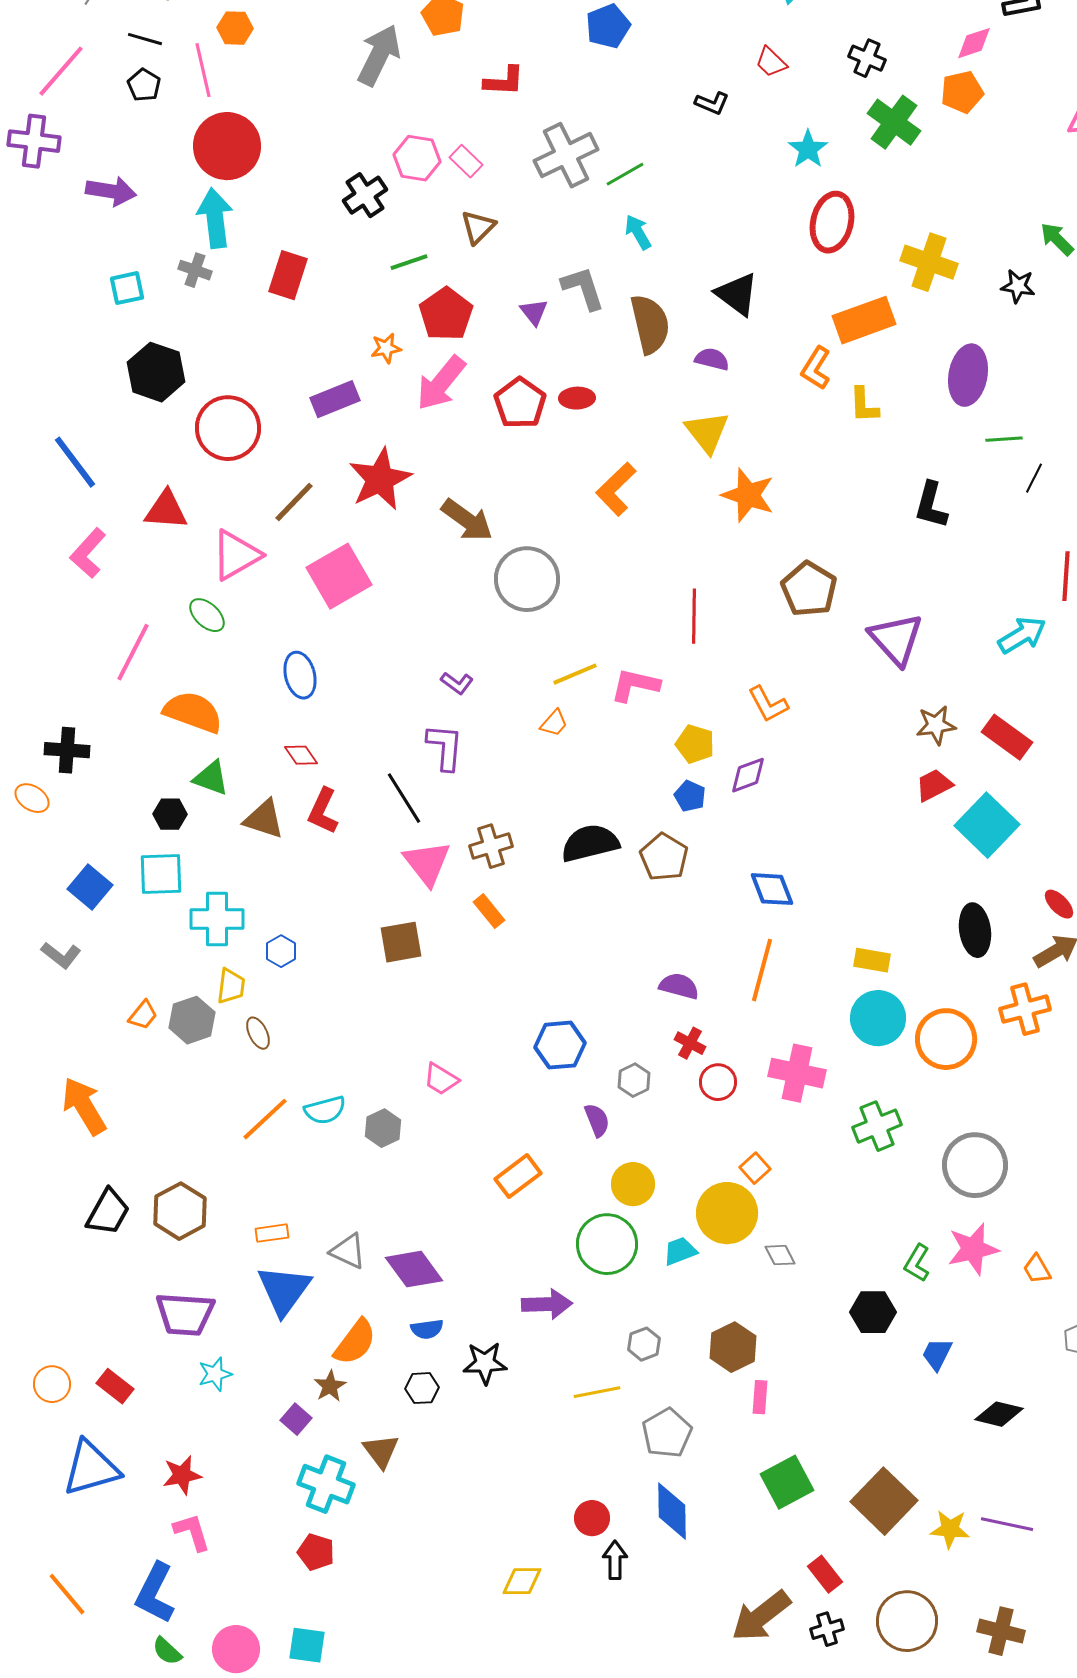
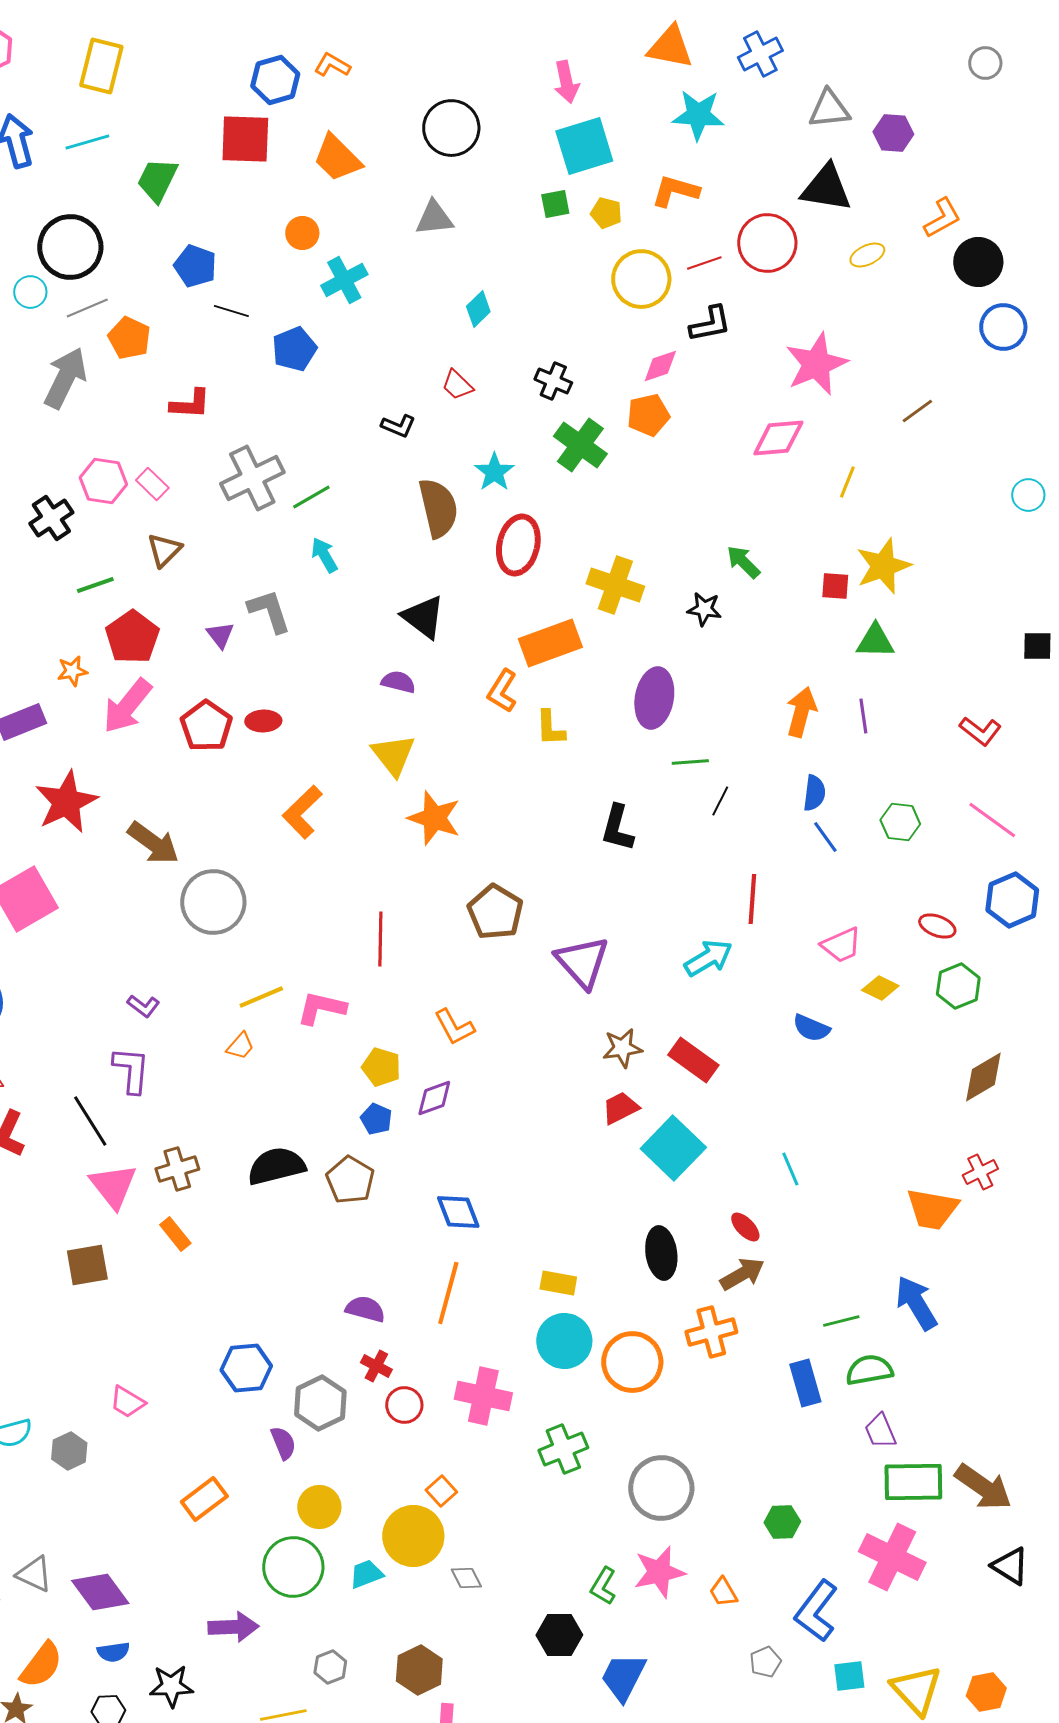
brown semicircle: (650, 324) -> (438, 508), moved
gray hexagon: (634, 1080) -> (320, 1403), size x1.6
blue trapezoid: (937, 1354) -> (623, 1677), size x1.5

